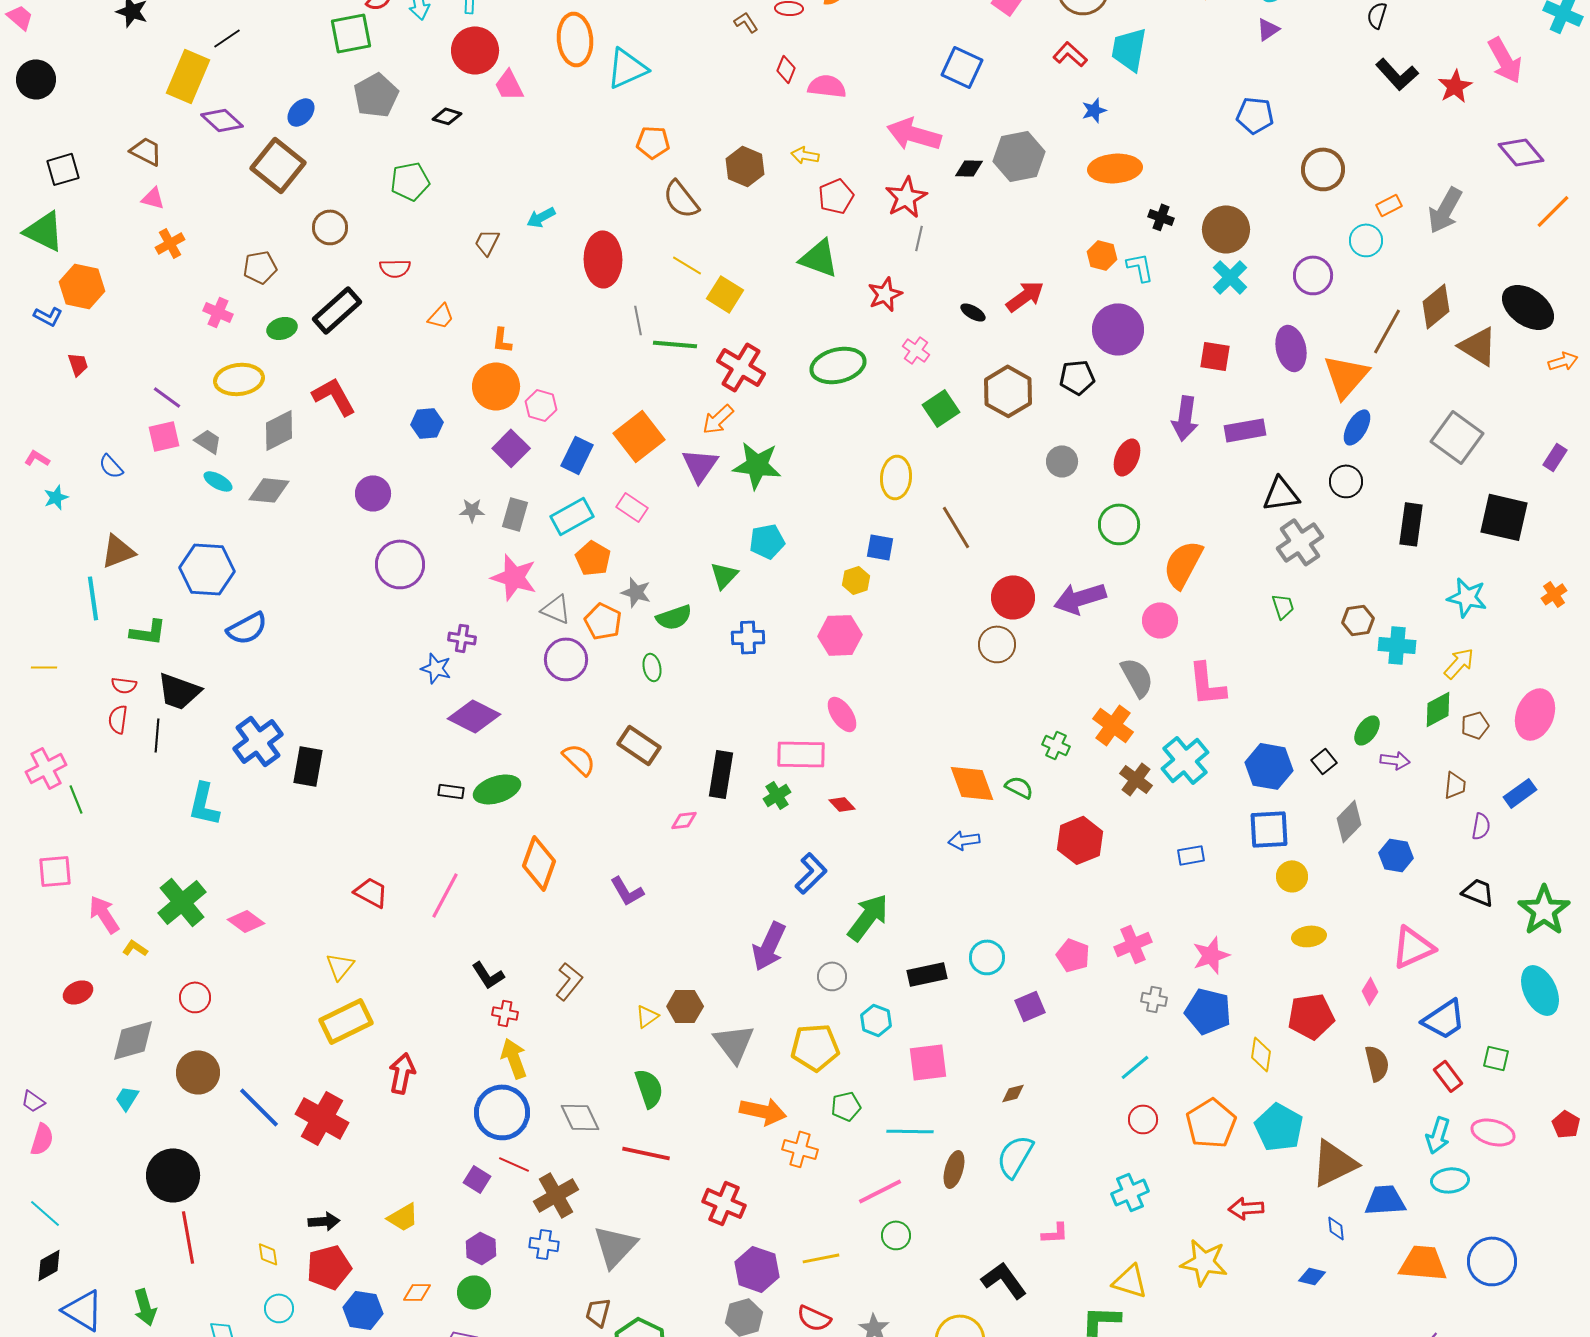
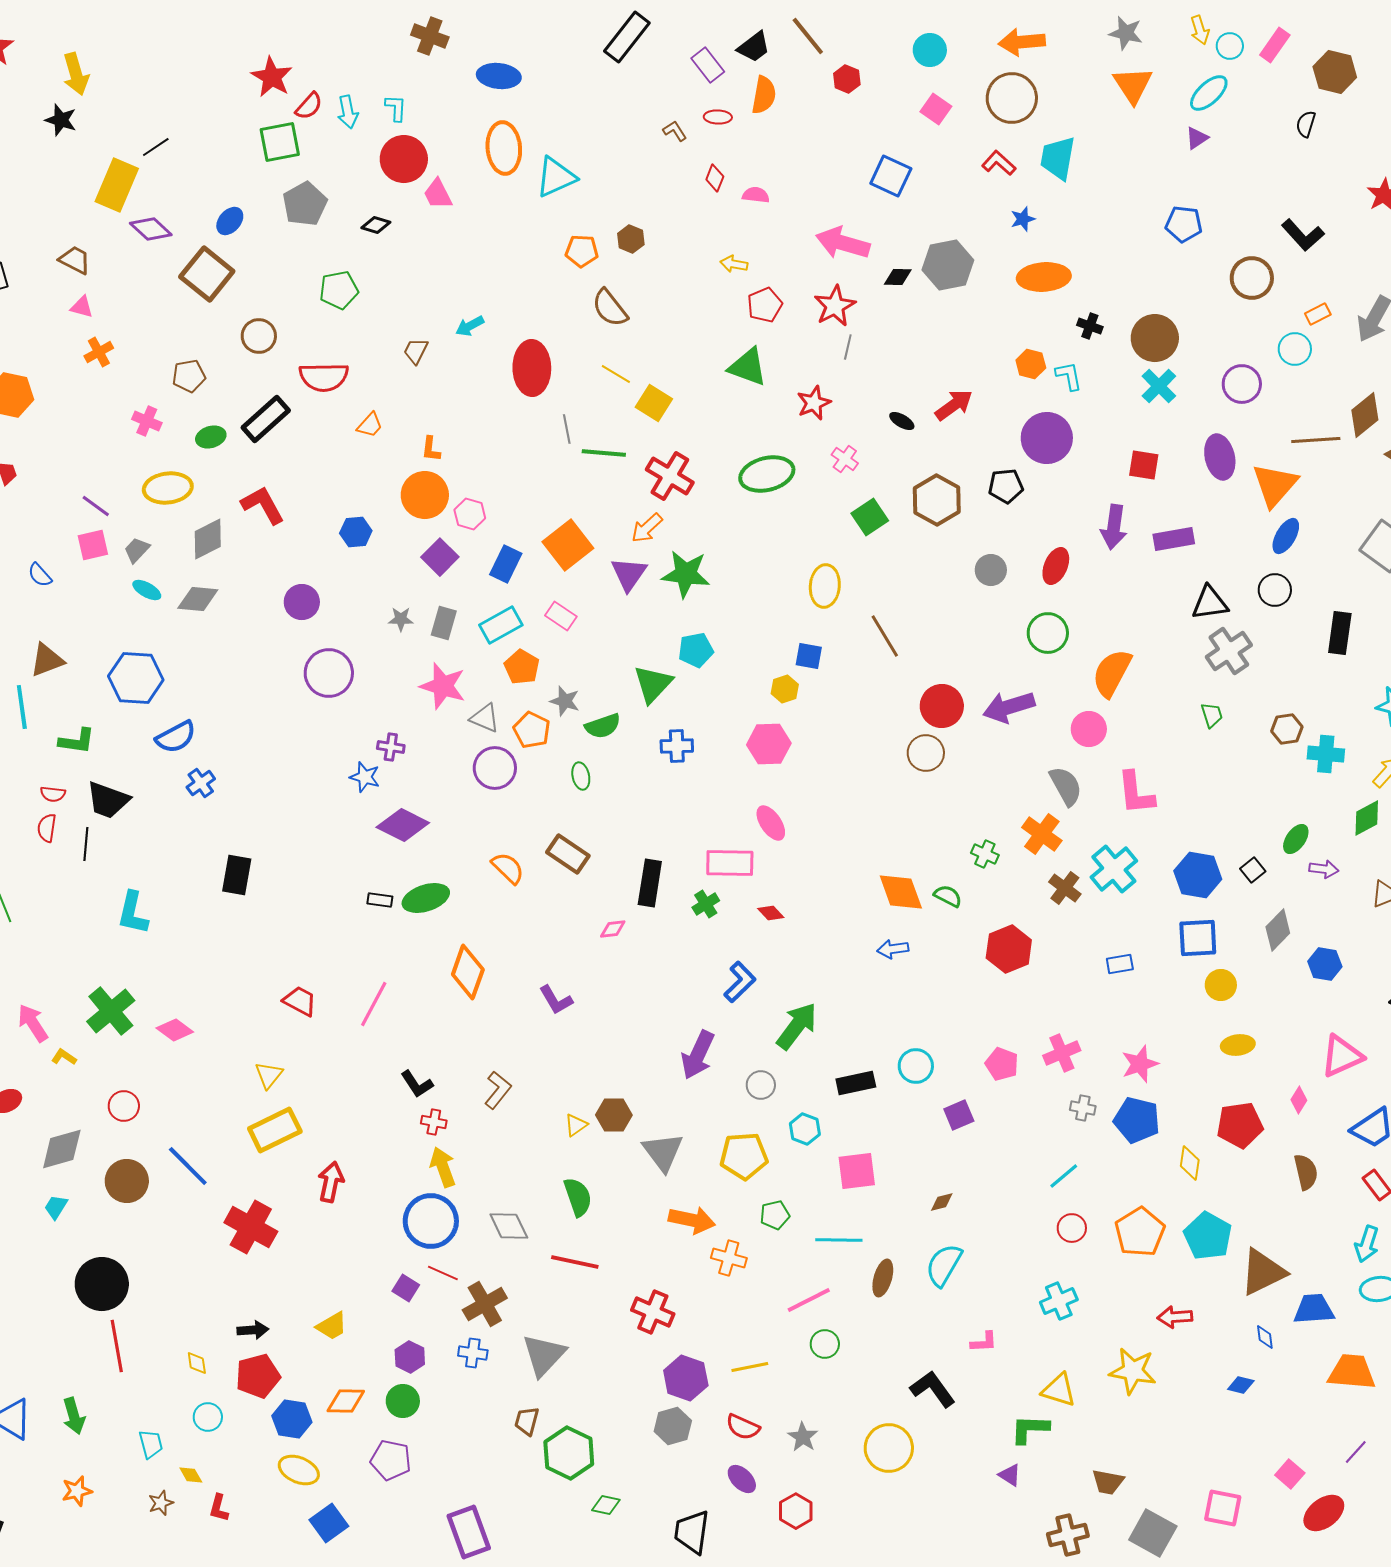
black L-shape: (1397, 74) -> (1303, 235), moved
pink semicircle: (827, 86) -> (756, 195), size x0.7
brown hexagon: (745, 166) -> (631, 239), moved, size x0.7
red semicircle: (395, 268) -> (324, 377), size x1.6
brown line: (1387, 331) -> (1316, 440), turned 57
gray trapezoid: (208, 441) -> (137, 550), turned -80
green triangle: (724, 575) -> (653, 684), size x1.4
blue cross: (258, 741) -> (201, 783), moved, size x0.6
blue line: (259, 1107) -> (188, 1166), moved
orange diamond: (417, 1292) -> (346, 1401), size x1.4

